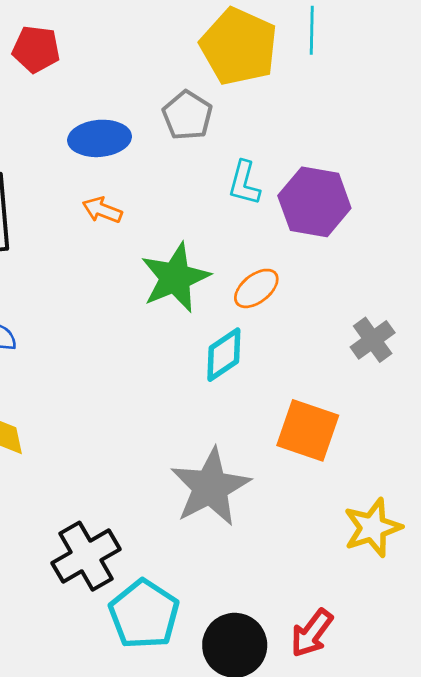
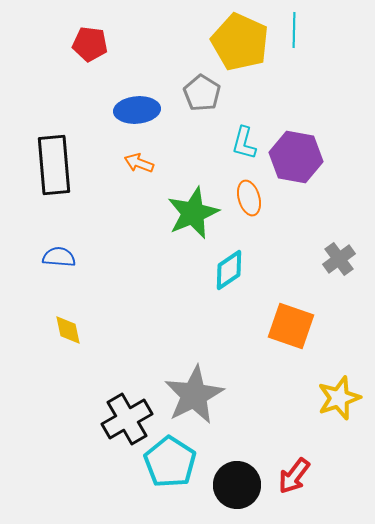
orange ellipse: (256, 288) -> (249, 198), moved, turned -68
gray star: (210, 487) -> (194, 395), moved

